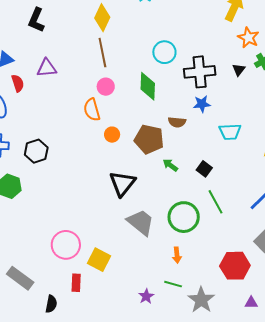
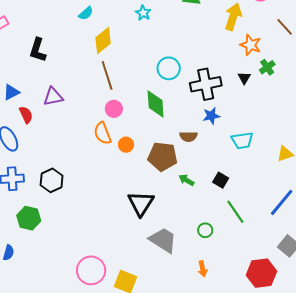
yellow diamond: (102, 18) -> (103, 41), turned 32
orange circle: (112, 135) -> (126, 145), moved
green circle: (184, 217) -> (205, 230), size x0.5

